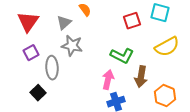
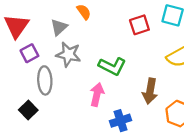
purple square: (31, 53) -> (29, 53), moved
green L-shape: (122, 56) -> (112, 66), moved
pink arrow: (108, 80) -> (97, 95), moved

